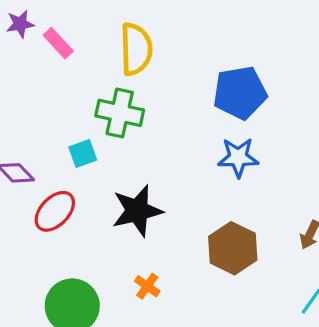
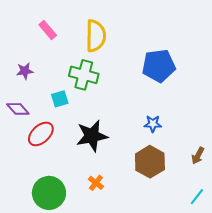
purple star: (20, 24) -> (25, 71), moved
blue star: (238, 157) -> (153, 124), moved, size x0.7

